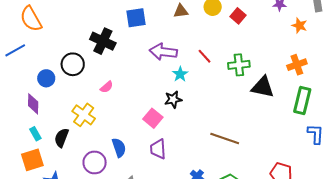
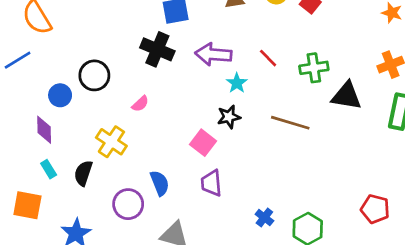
black cross: (103, 41) -> (157, 49), moved
brown line: (225, 138) -> (290, 123), moved
orange square: (32, 160) -> (27, 205), moved, turned 30

